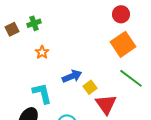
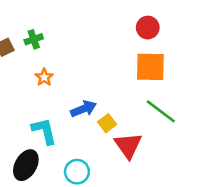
orange square: (123, 44) -> (150, 67), turned 35

